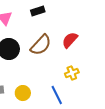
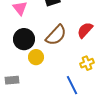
yellow circle: (23, 93) -> (36, 57), moved

